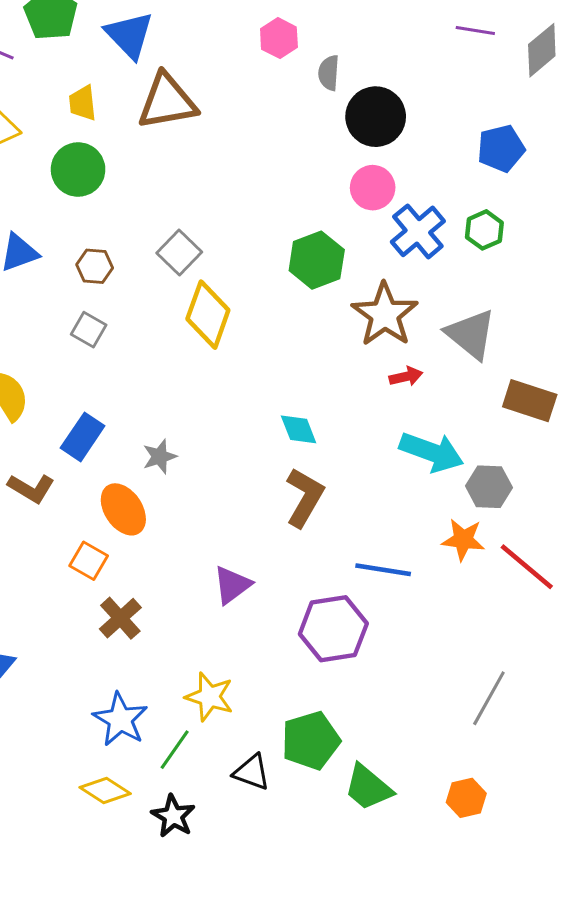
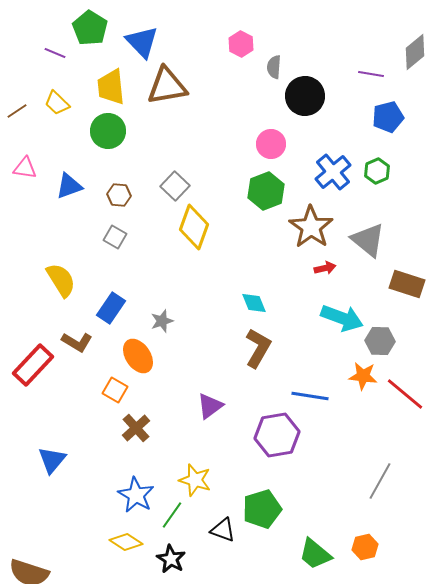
purple line: (475, 31) -> (371, 74), moved
yellow trapezoid: (83, 103) -> (111, 87), size x1.5
pink circle: (373, 188) -> (271, 144), moved
green trapezoid: (368, 787) -> (315, 554), moved

